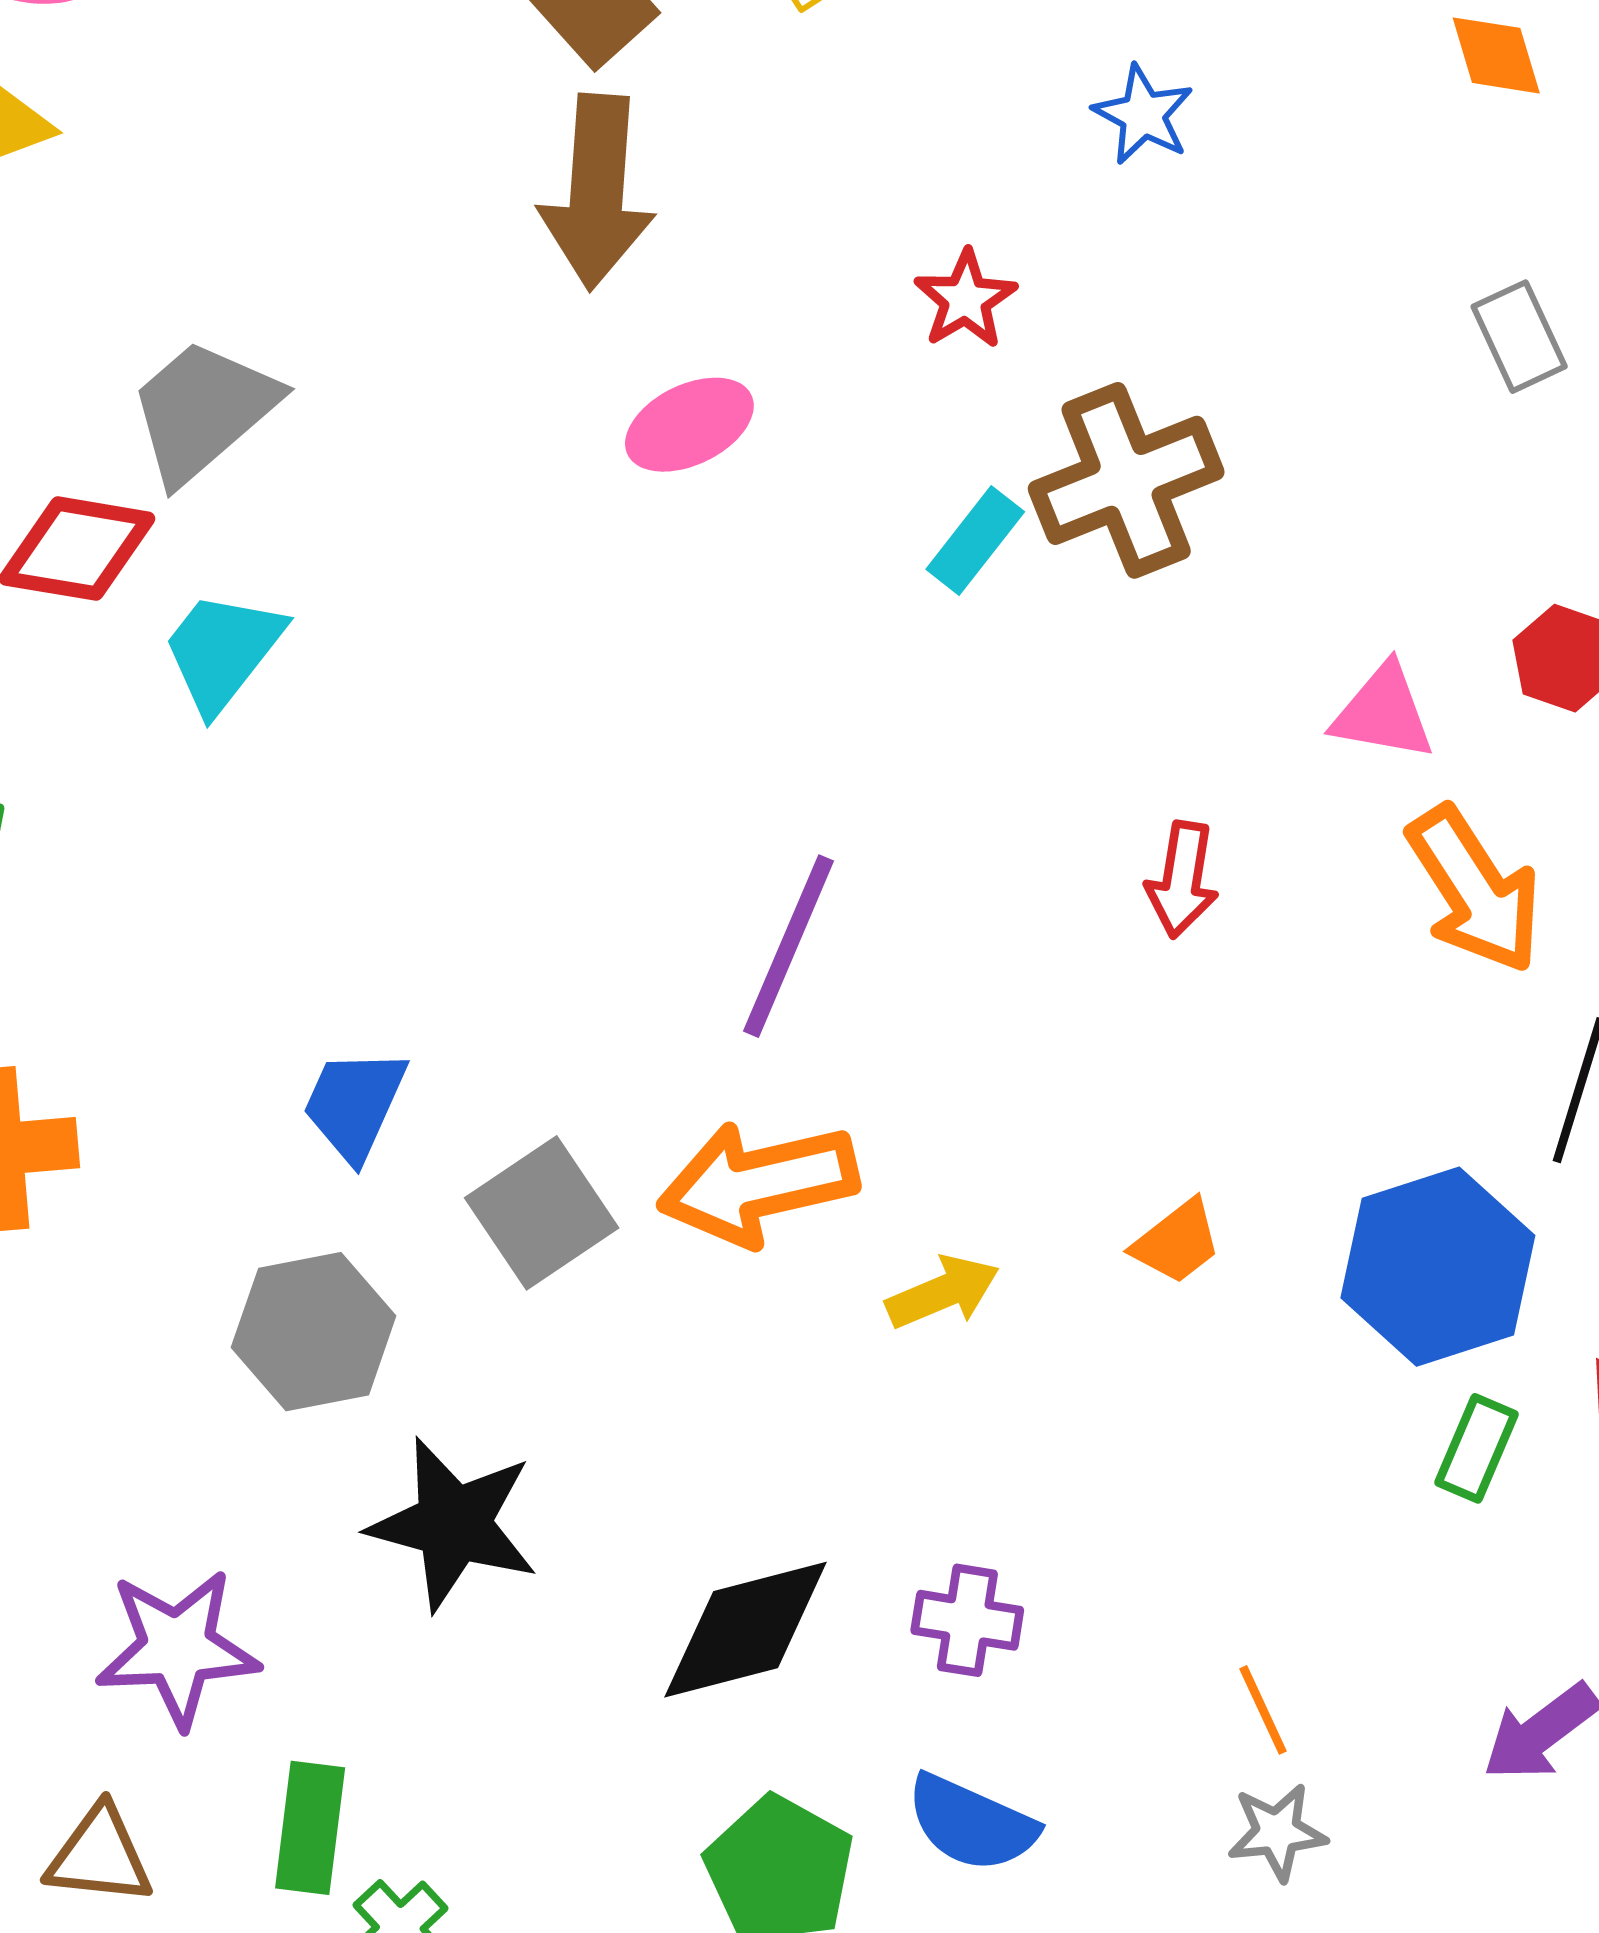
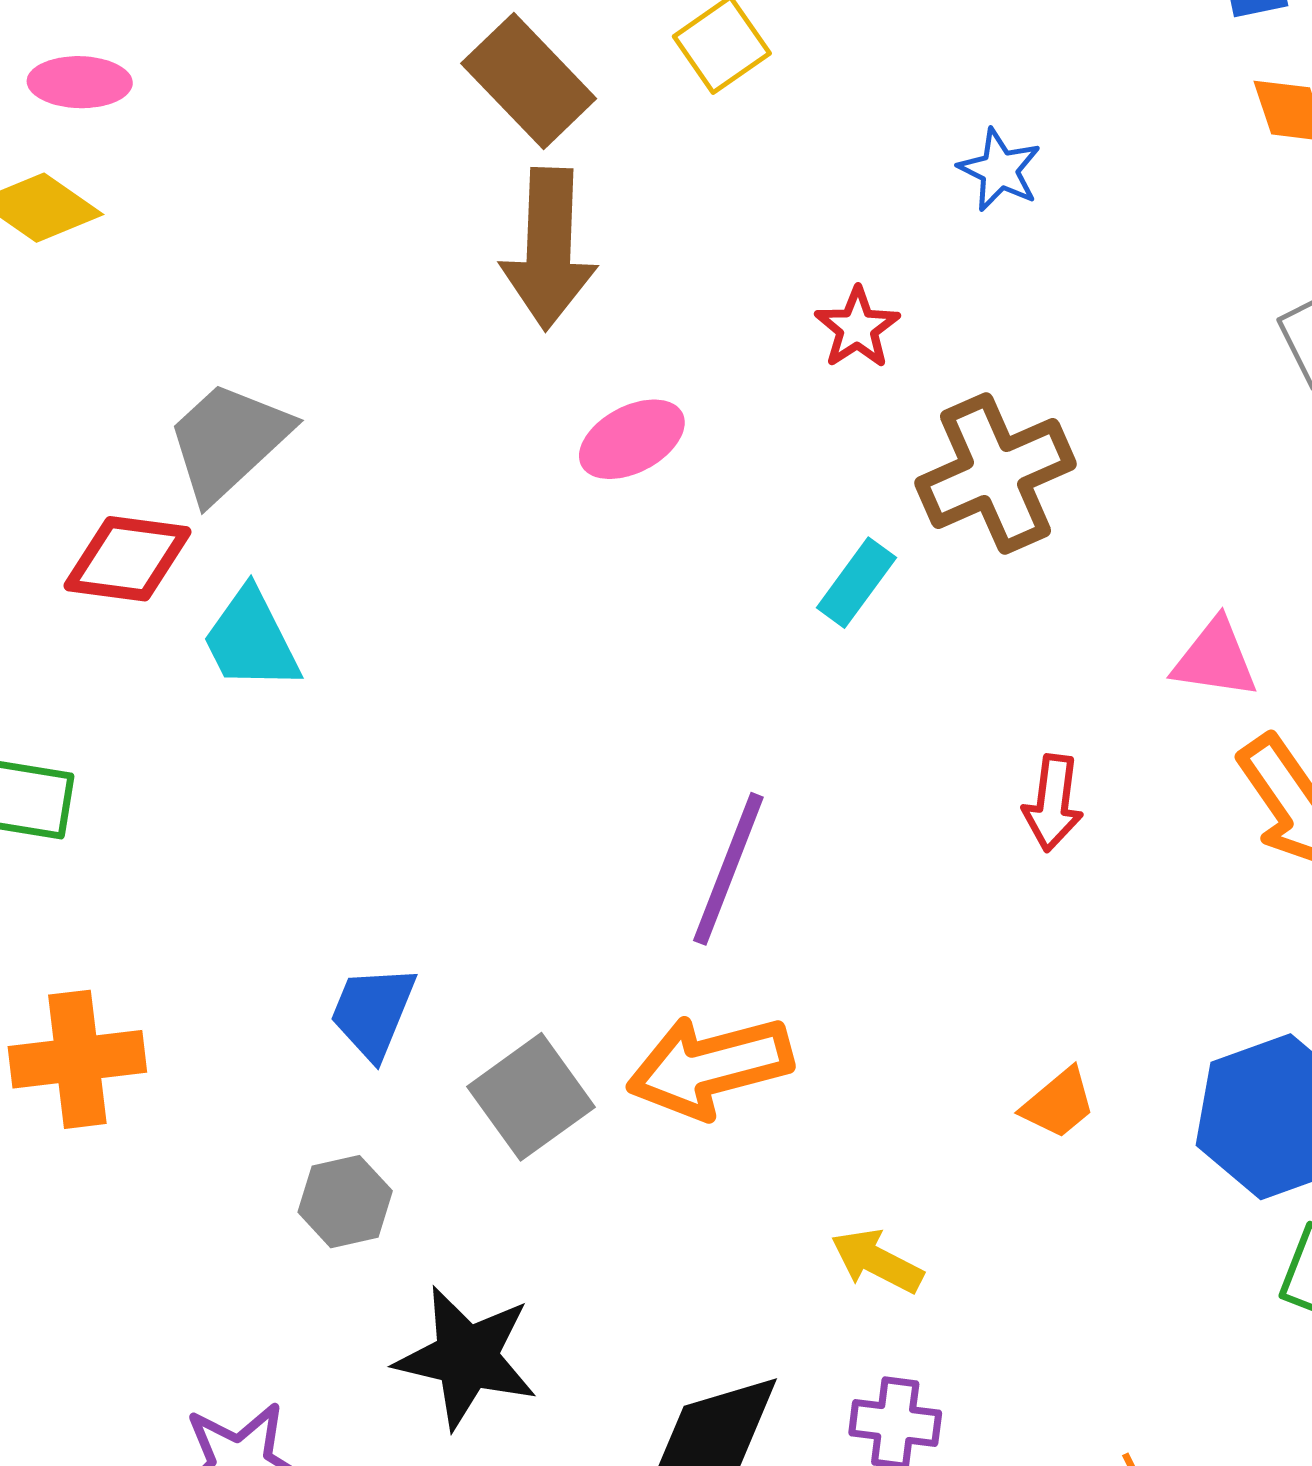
cyan rectangle: (975, 541) -> (856, 583), moved
cyan trapezoid: (222, 651) -> (251, 640), turned -63
yellow arrow: (943, 1292) -> (877, 1261), moved, turned -128
gray hexagon: (314, 1332) -> (345, 1202), size x0.7

